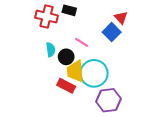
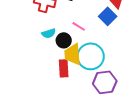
cyan semicircle: (51, 50) -> (49, 33), turned 80
red rectangle: (66, 86) -> (64, 68), turned 60

